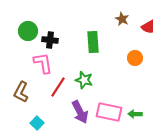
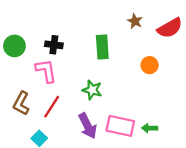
green circle: (28, 31) -> (14, 46), moved
red line: (58, 87) -> (52, 107), moved

